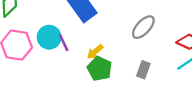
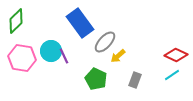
gray ellipse: (143, 27) -> (105, 42), moved
yellow arrow: (95, 52) -> (118, 56), moved

